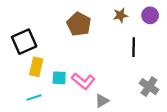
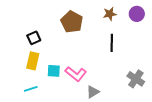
black square: (24, 42) -> (34, 38), moved, size x0.6
black line: (134, 47) -> (112, 43), moved

